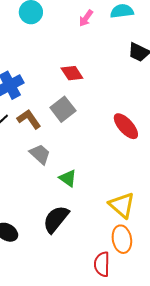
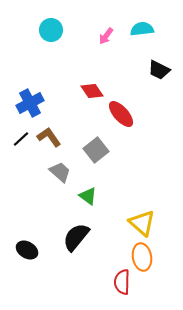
gray square: (63, 109) -> (96, 150), moved
red ellipse: (126, 126) -> (121, 114), moved

